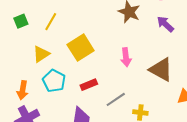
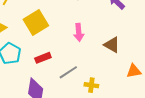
brown triangle: (161, 70) -> (112, 45), size x0.7

